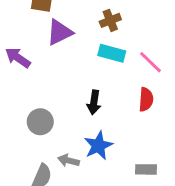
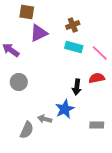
red semicircle: (146, 99) -> (97, 78), turned -105
black arrow: (94, 102) -> (77, 87), moved
gray circle: (40, 122) -> (19, 82), moved

